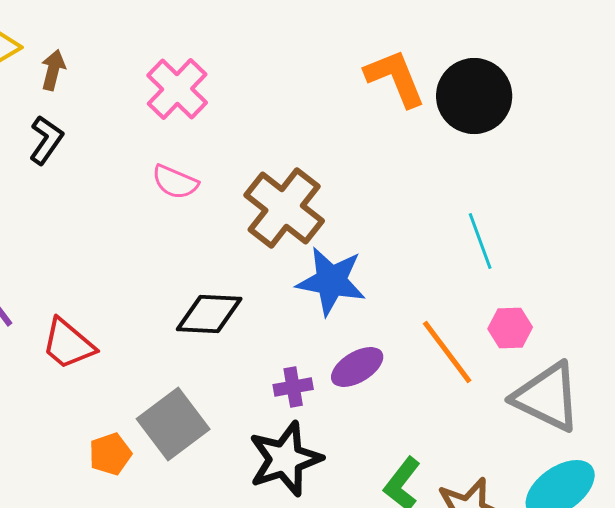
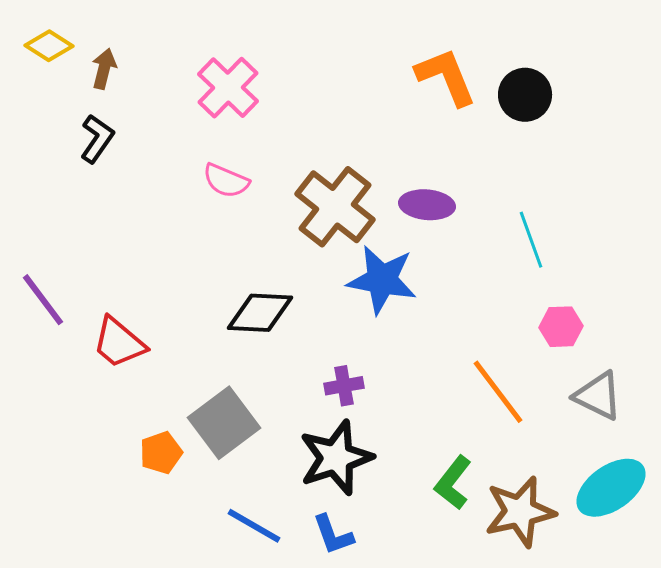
black circle: (474, 96) -> (525, 95), size x0.7
orange line: (447, 352) -> (498, 392), moved
purple ellipse: (357, 367) -> (427, 205), moved, turned 36
gray triangle: (547, 397) -> (598, 396), size x0.7

